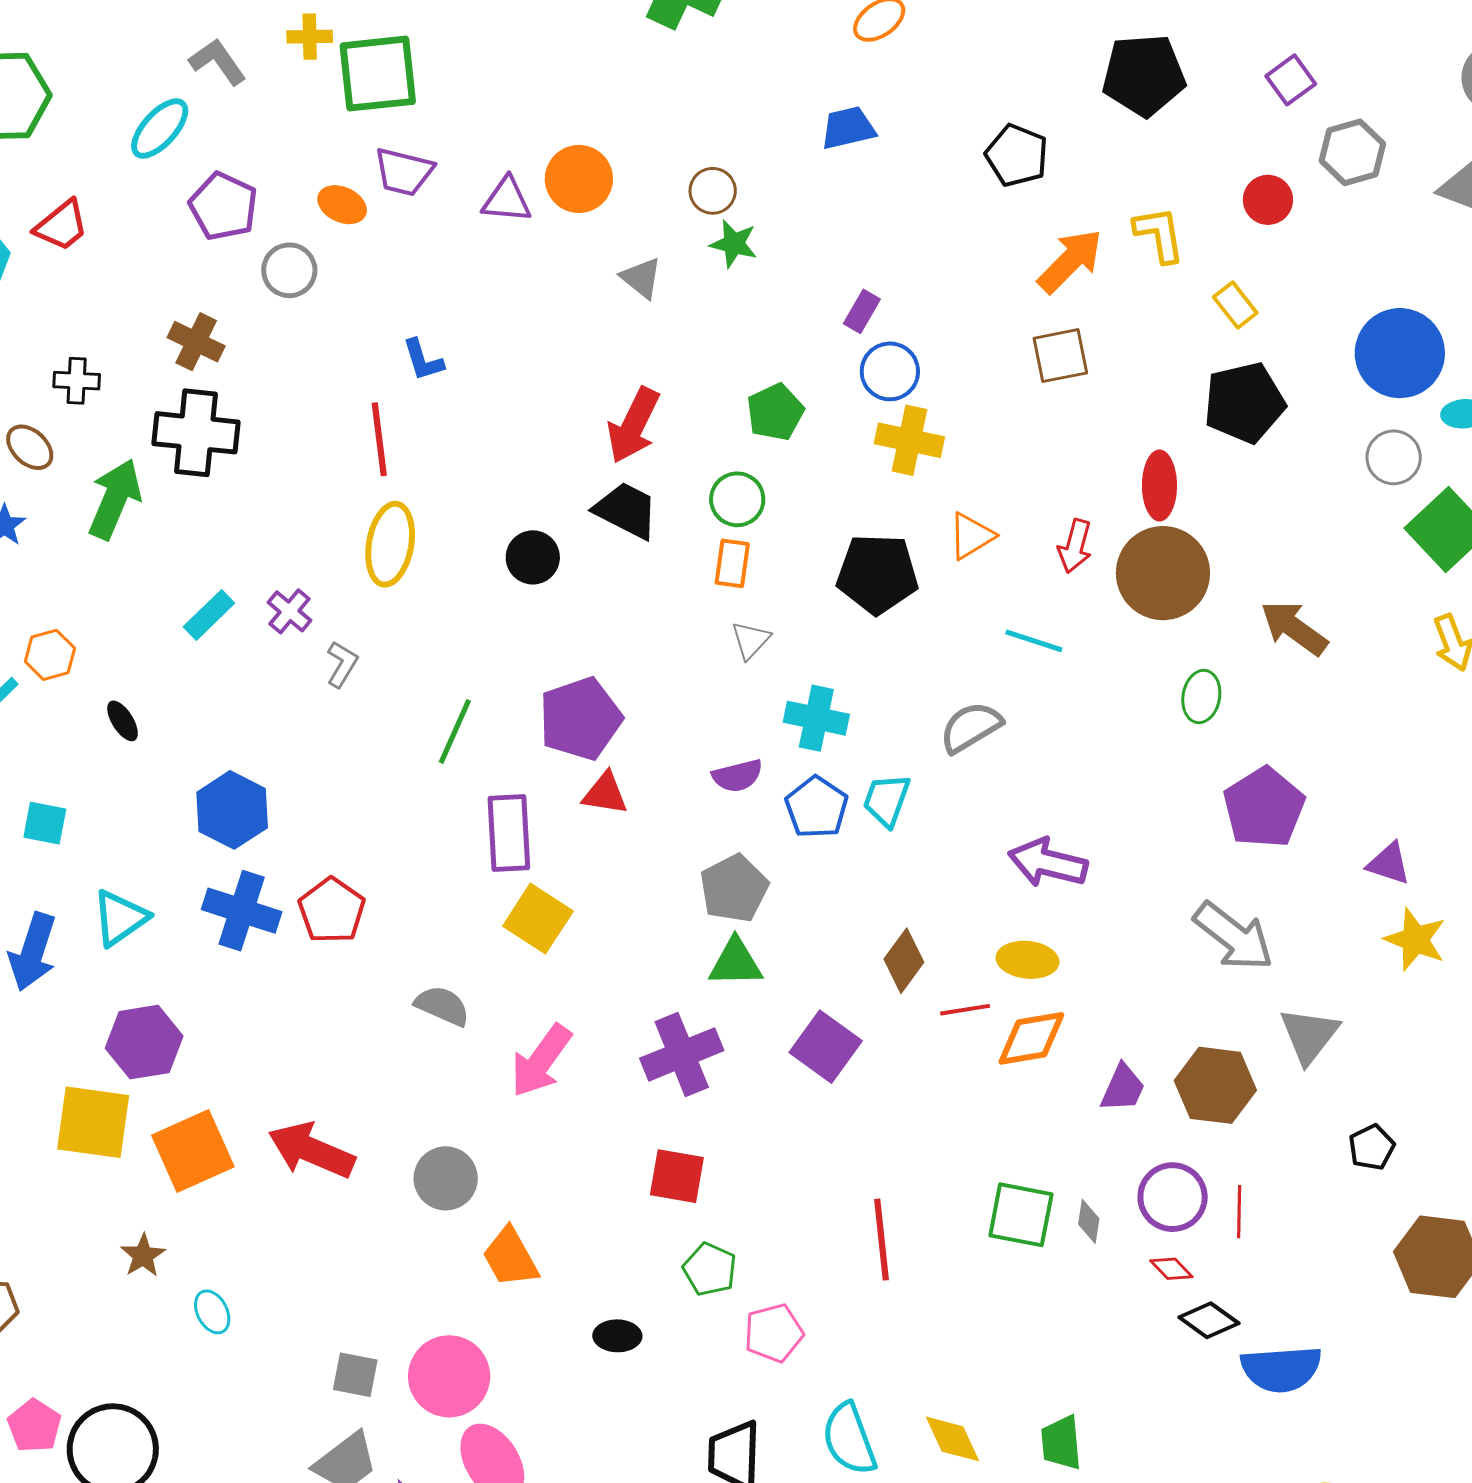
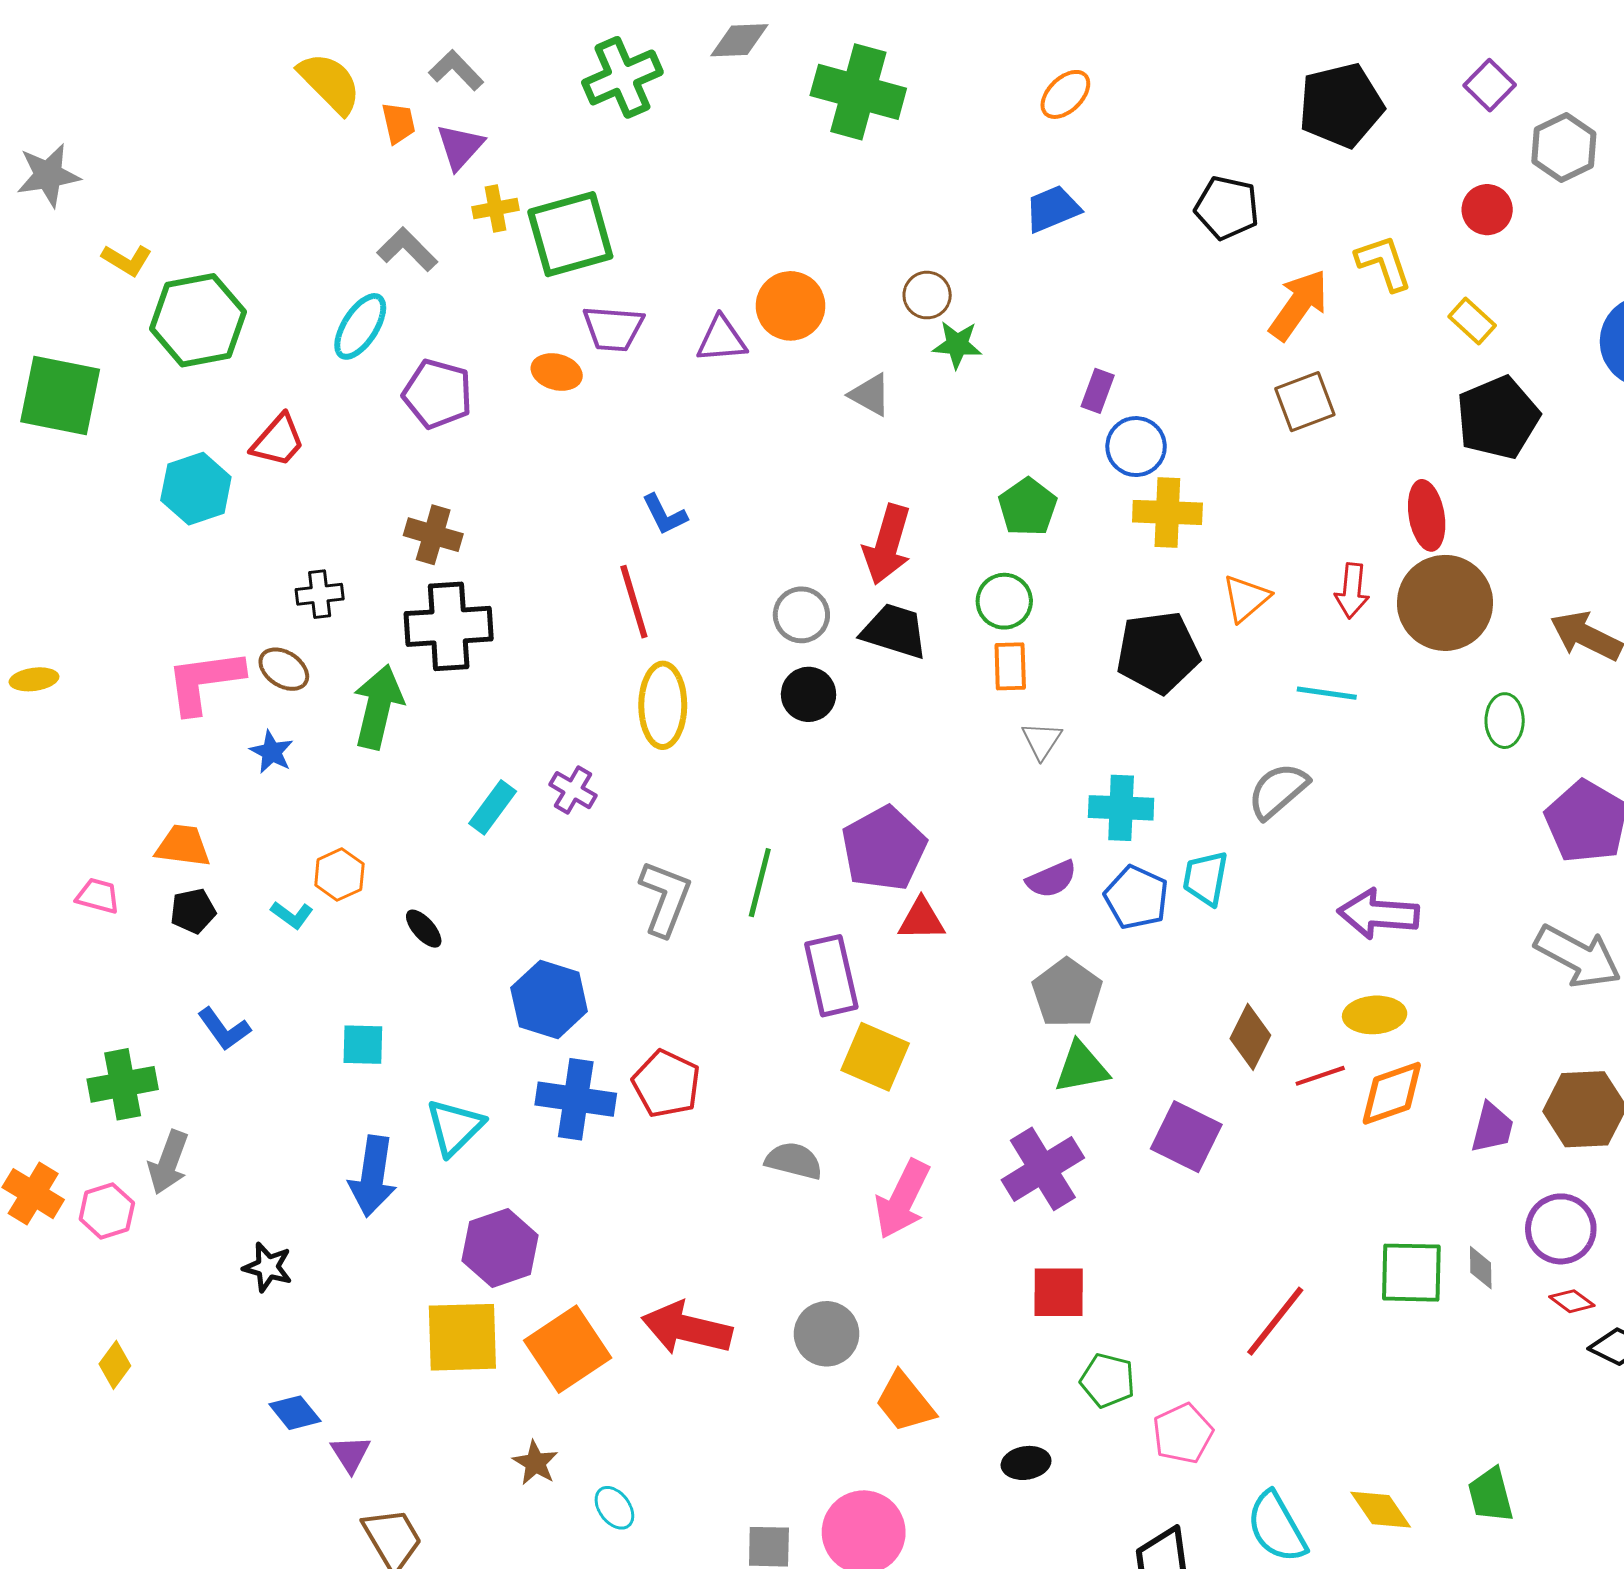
gray circle: (289, 270) -> (801, 615), moved
gray L-shape: (342, 664) -> (665, 898), moved, size x1.6
red line: (881, 1240) -> (1275, 1321), turned 54

